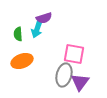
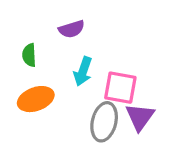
cyan arrow: (37, 29) -> (83, 71), moved
purple triangle: (80, 82) -> (140, 117), moved

